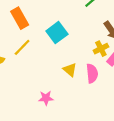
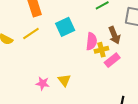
yellow triangle: (70, 70) -> (64, 80), moved
pink semicircle: (92, 73) -> (91, 41), moved

